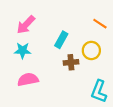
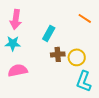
pink arrow: (26, 25) -> (16, 19), turned -36
yellow circle: (91, 51) -> (77, 57), moved

